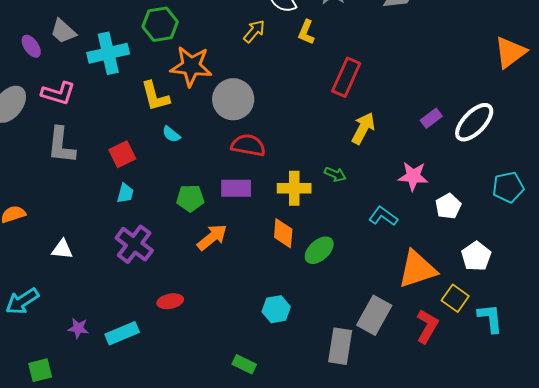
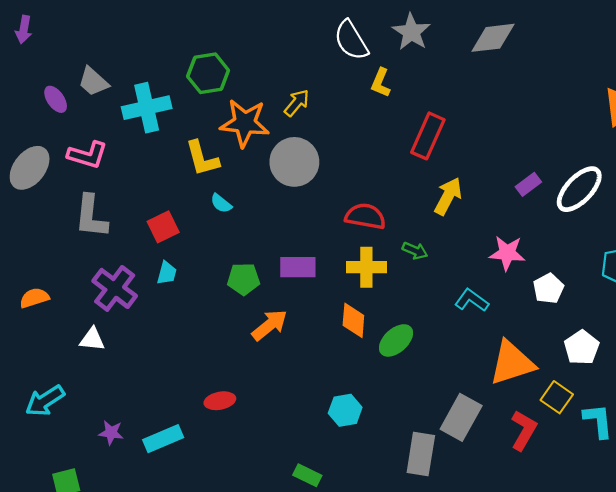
yellow arrow: (254, 31) -> (297, 103), moved
red semicircle: (248, 145) -> (365, 216), moved
purple cross: (134, 244) -> (115, 288), moved

